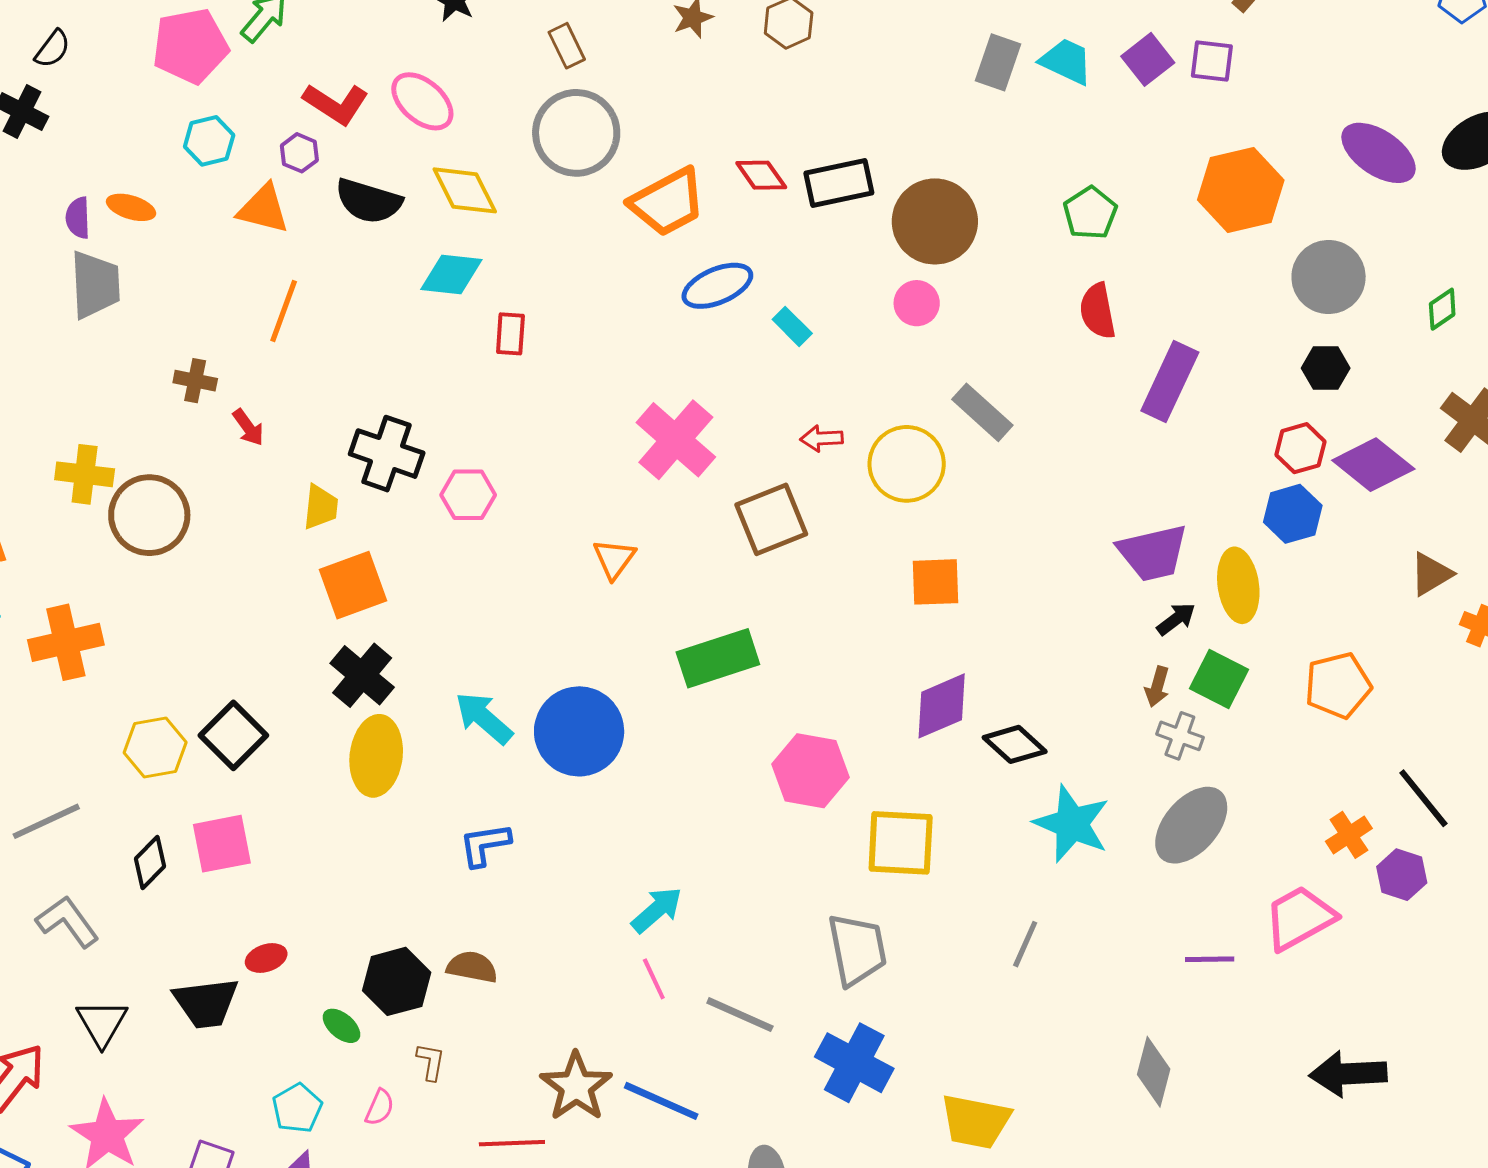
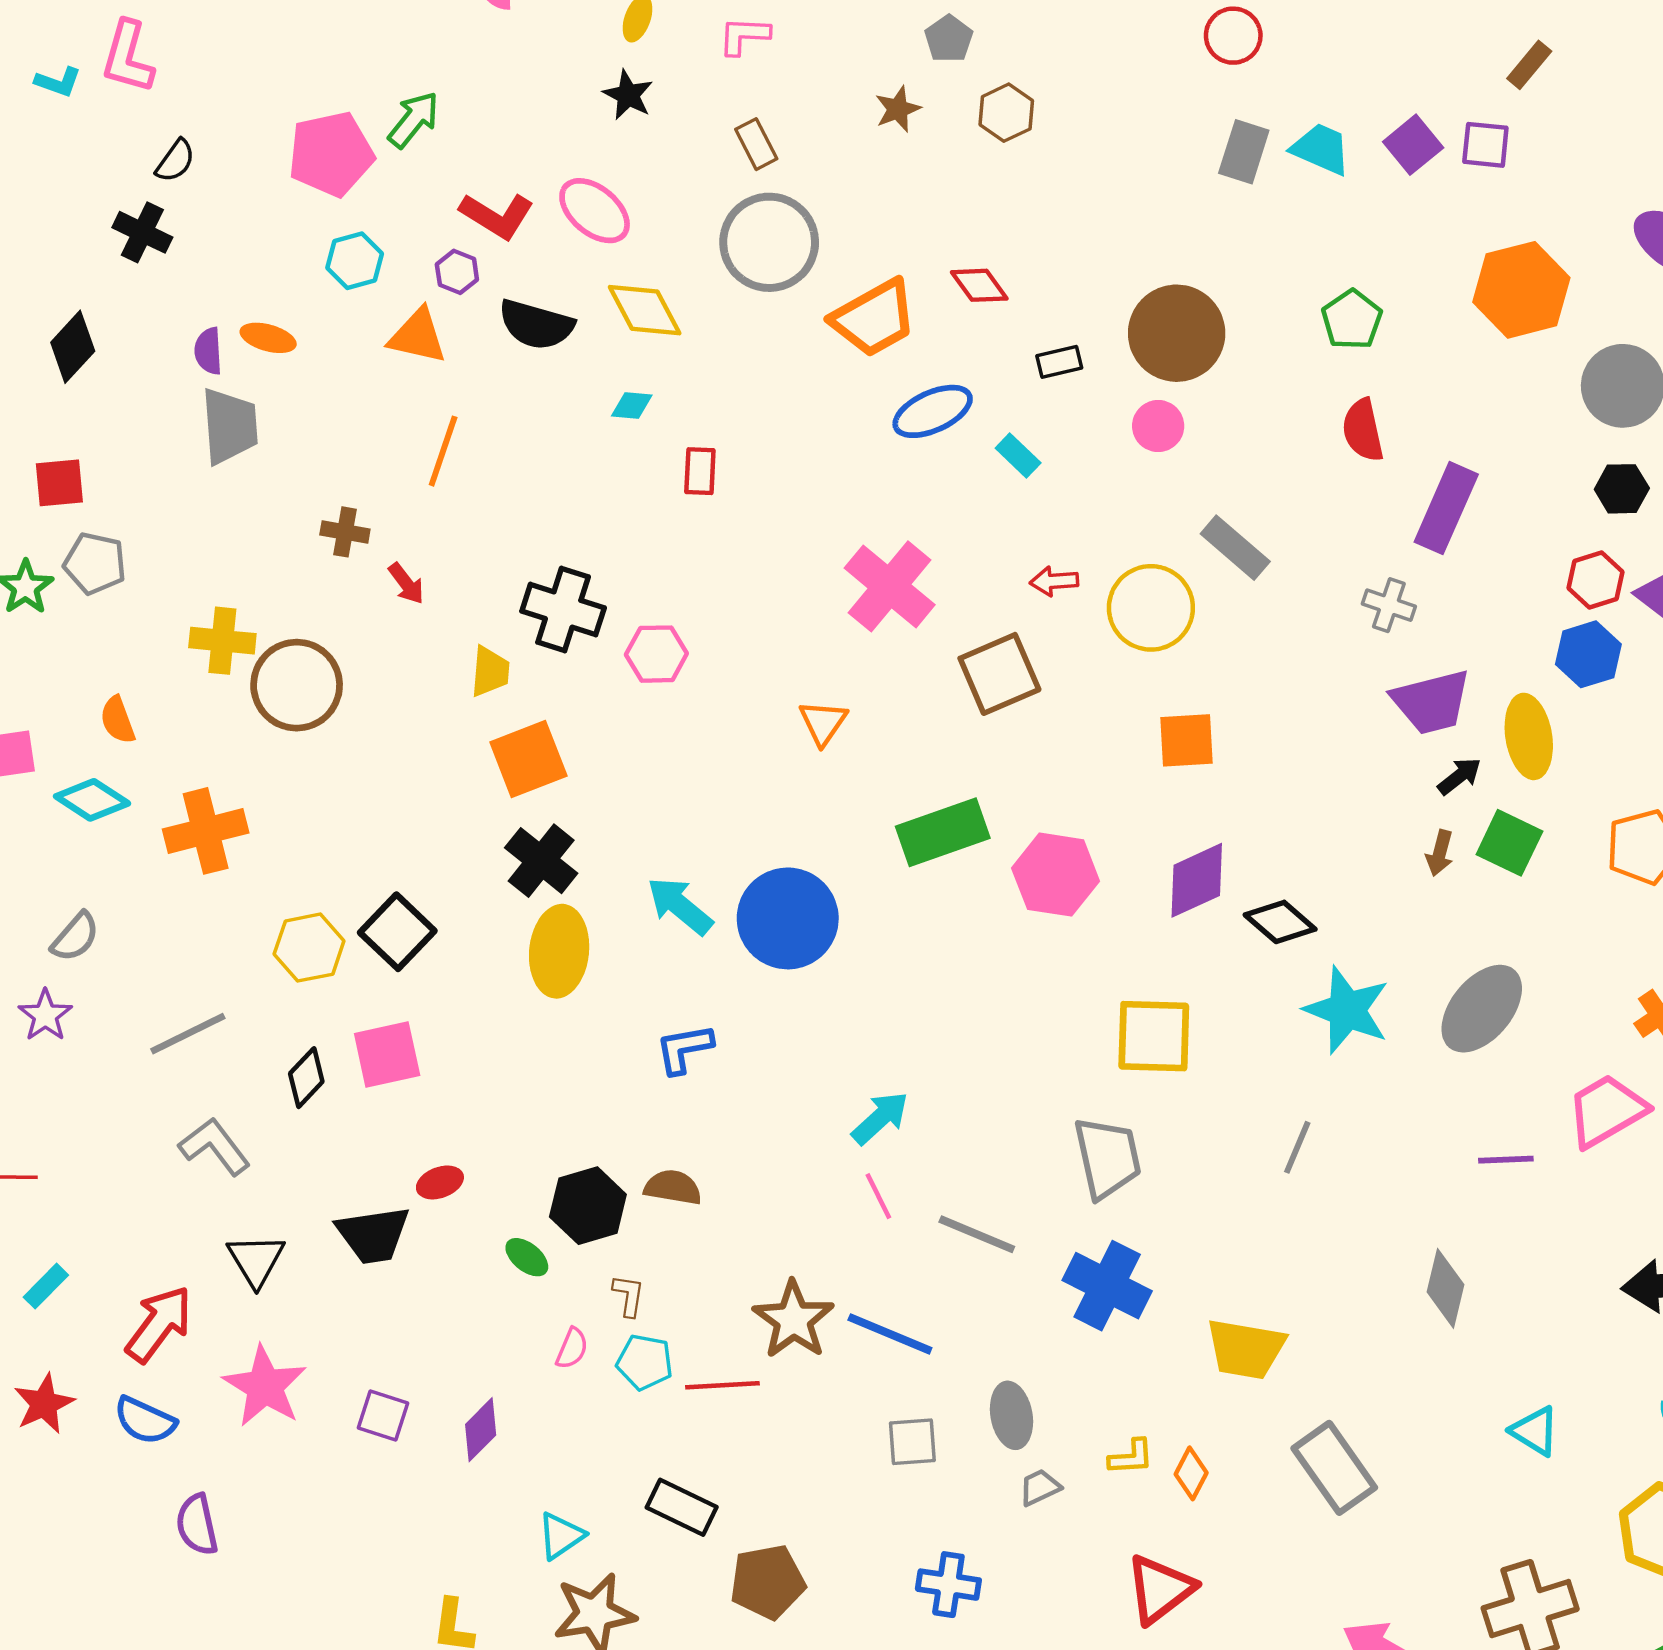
black rectangle: (839, 183) -> (1059, 362), moved, size x0.6
cyan diamond: (451, 275) -> (632, 406), size x0.6
gray cross: (1180, 736) -> (1389, 605), moved
pink hexagon: (811, 771) -> (1056, 875), moved
cyan pentagon: (297, 1108) -> (645, 1362), moved, turned -30

